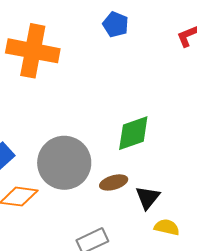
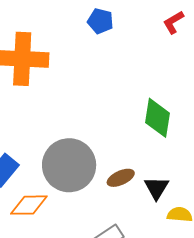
green diamond: (133, 133) -> (158, 118), moved, turned -54

